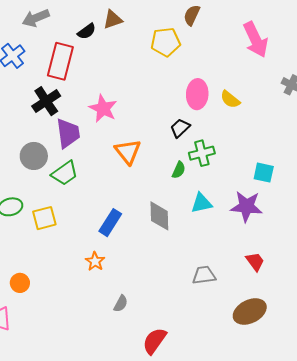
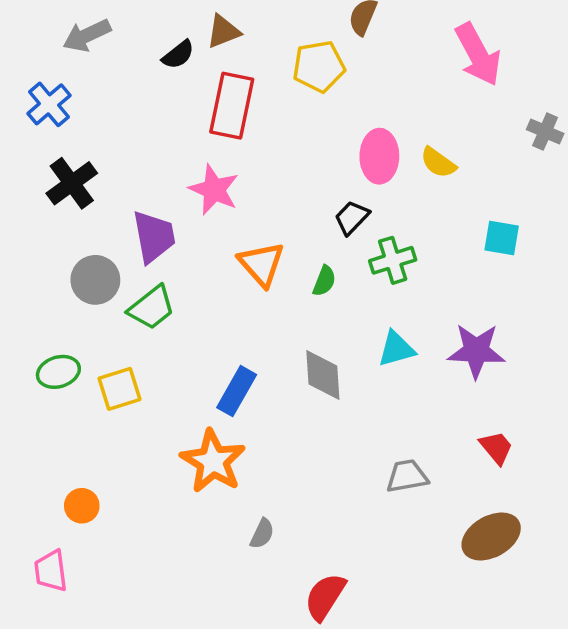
red rectangle: (60, 61) -> (232, 106), moved
black cross: (46, 101) -> (72, 183), moved
green semicircle: (179, 170) -> (324, 281), moved
cyan square: (264, 173) -> (502, 238), moved
orange star: (95, 261) -> (213, 461), size x1.8

